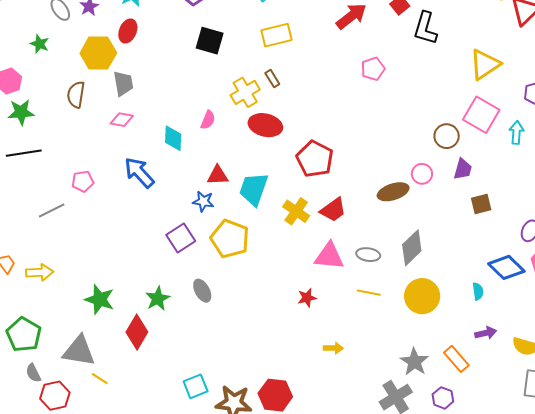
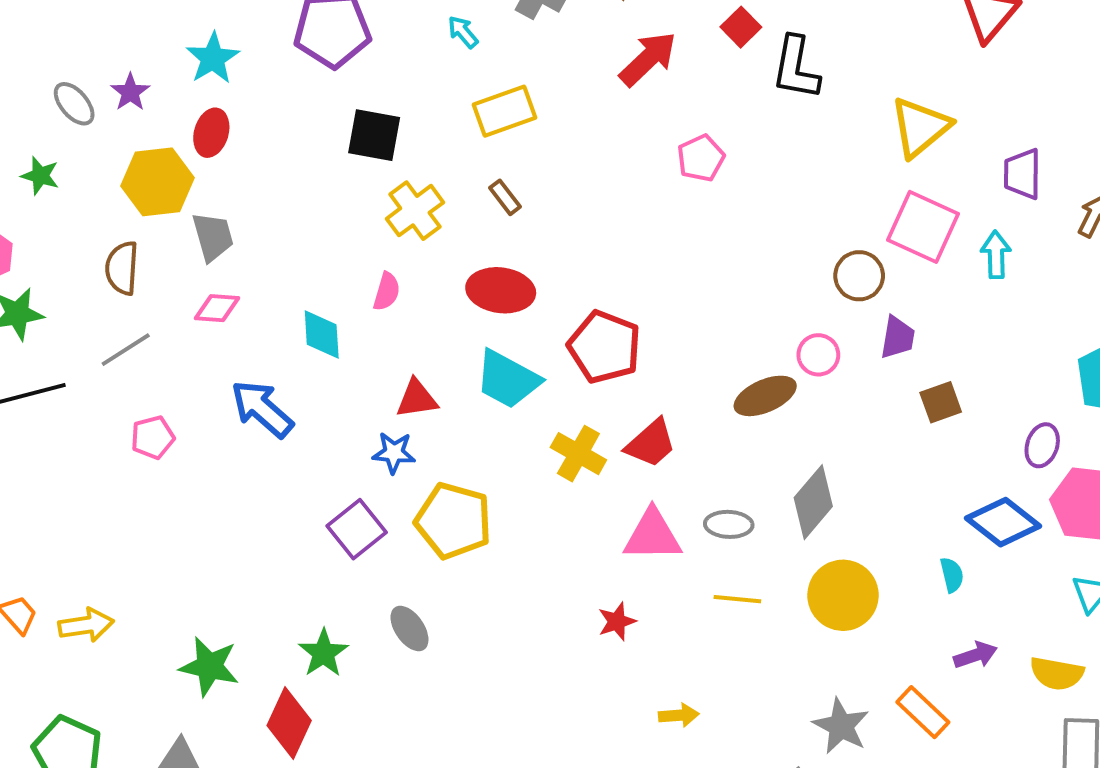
yellow cross: (245, 92) -> (415, 211), moved
cyan trapezoid: (254, 189) -> (508, 379), moved, turned -75
gray line: (52, 210) -> (126, 350), moved

